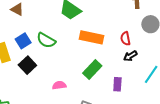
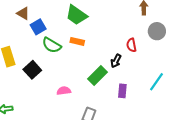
orange rectangle: (91, 37) -> (77, 41), moved, size x0.6
blue square: (23, 41) -> (38, 27), moved
black arrow: (130, 56) -> (116, 61), moved, turned -32

